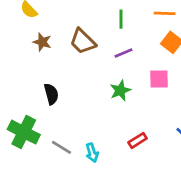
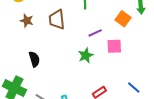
brown trapezoid: (83, 41) -> (57, 20), turned 40
purple line: (123, 53) -> (95, 33), moved

